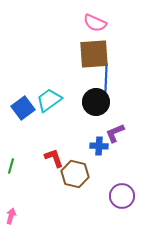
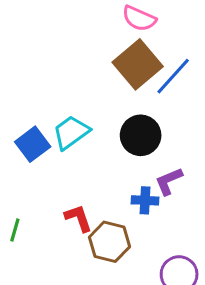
brown square: (94, 54) -> (138, 64), turned -36
blue line: (106, 78) -> (173, 76), moved, turned 40

